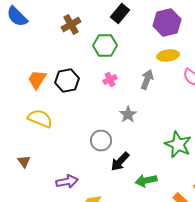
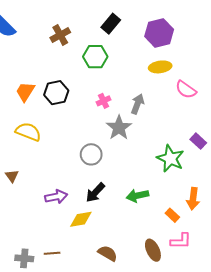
pink cross: (110, 80) -> (104, 101), moved
gray arrow: (147, 80) -> (137, 104), moved
gray star: (128, 114) -> (119, 128), size x1.4
black arrow: (120, 162) -> (95, 193), moved

